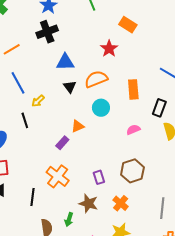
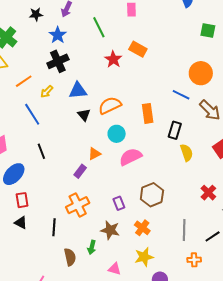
red star: (109, 49) -> (113, 59), moved
yellow arrow: (38, 101) -> (47, 92), moved
pink semicircle: (133, 130) -> (130, 157), moved, size x1.6
orange cross: (58, 176) -> (78, 205), turned 30

